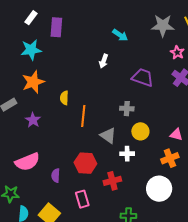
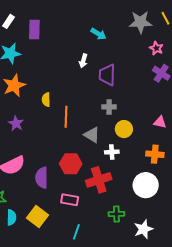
purple trapezoid: (143, 77) -> (107, 75), moved, turned -105
pink triangle: (176, 135) -> (160, 122), moved
orange cross: (170, 158) -> (155, 154), turned 30
purple semicircle: (56, 175) -> (42, 178), size x1.5
red cross: (112, 181) -> (99, 180), size x1.4
pink rectangle: (82, 199) -> (70, 200), turned -60

